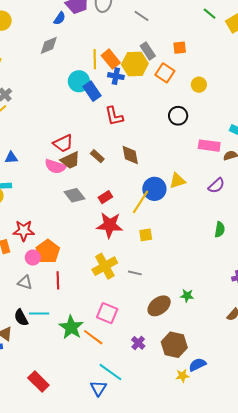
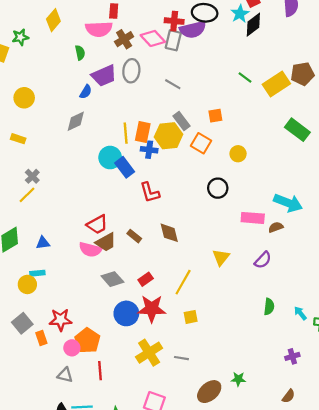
orange rectangle: (111, 59) -> (143, 132), turned 54
yellow triangle: (177, 181) -> (221, 257), turned -30
blue circle: (154, 189) -> (126, 313), moved

